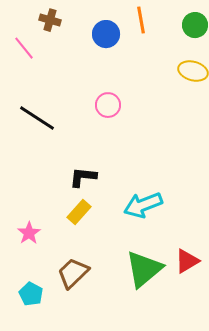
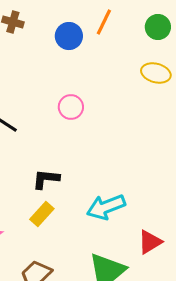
orange line: (141, 20) -> (104, 22), turned 36
red triangle: (187, 261) -> (150, 242), moved

